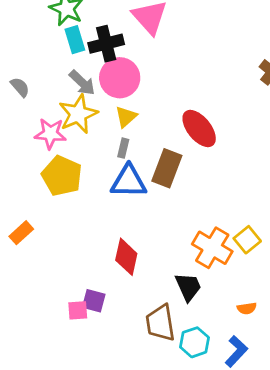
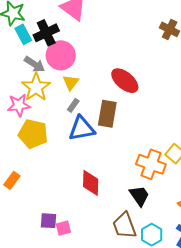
gray rectangle: (123, 148) -> (73, 105), turned 32
purple square: (94, 301) -> (48, 221), moved

